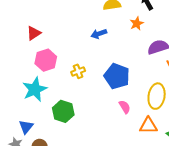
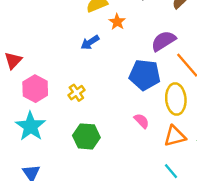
orange star: (137, 23) -> (117, 22), moved
blue pentagon: (117, 76) -> (145, 75), moved
green hexagon: (63, 111) -> (86, 136), moved

